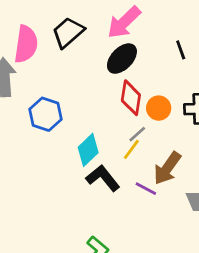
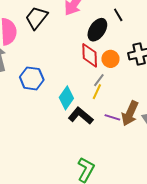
black ellipse: (122, 59) -> (97, 30), moved
brown arrow: (167, 168) -> (130, 113), moved

